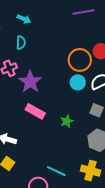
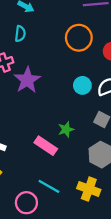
orange circle: (80, 60) -> (79, 38), moved
pink rectangle: (35, 111) -> (46, 146), moved

